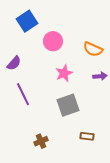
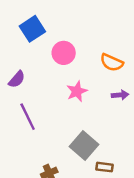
gray square: (68, 105) -> (84, 145), moved, turned -30

